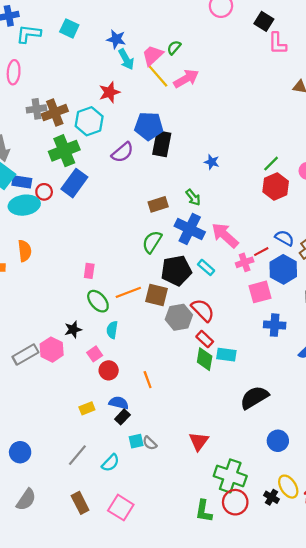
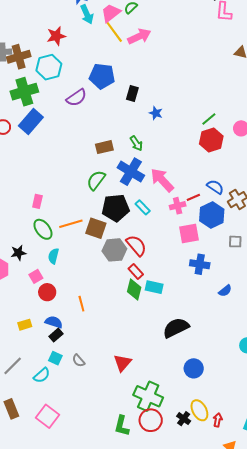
red star: (110, 92) -> (56, 36), moved
black rectangle: (162, 144) -> (132, 94), moved, size x0.7
cyan square: (136, 441) -> (55, 358), moved, turned 32

